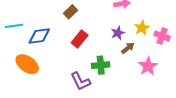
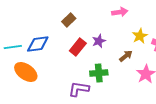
cyan line: (14, 26) -> (13, 47), moved
purple star: (118, 33) -> (99, 41), moved
purple L-shape: (81, 81) -> (79, 89), turned 125

